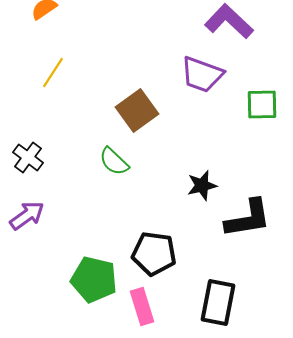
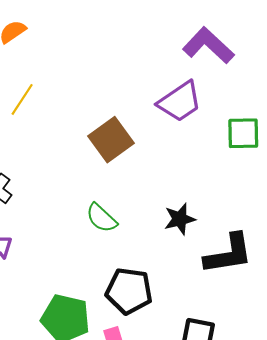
purple trapezoid: (202, 74) -> (180, 102), turned -54
green semicircle: (114, 161) -> (101, 218), moved

